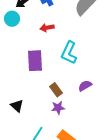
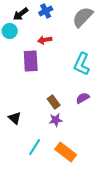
cyan L-shape: (69, 53) -> (82, 64), moved
purple rectangle: (35, 61) -> (31, 61), moved

